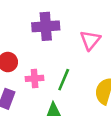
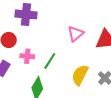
purple cross: (46, 26) -> (26, 14), moved

